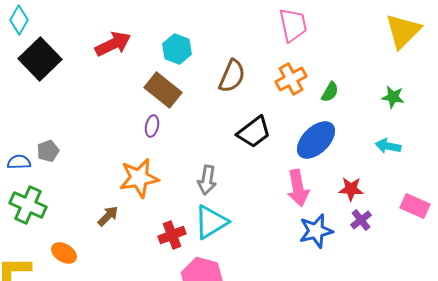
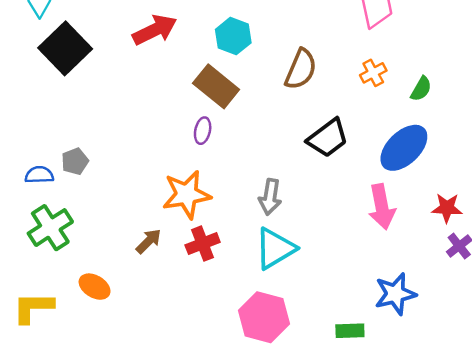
orange cross: (291, 79) -> (373, 73), size x0.7
green cross: (28, 205) -> (50, 228), turned 33
blue star: (316, 231) -> (395, 294), moved
red cross: (172, 235) -> (203, 244), moved

